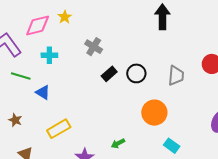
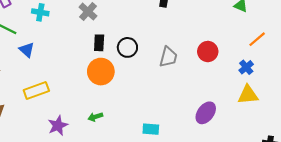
black rectangle: (109, 74) -> (99, 43), turned -56
orange circle: (154, 113) -> (101, 72), moved
cyan rectangle: (172, 146) -> (151, 129), turned -42

